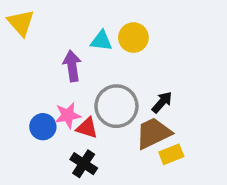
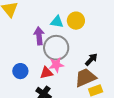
gray circle: (116, 106) -> (56, 48), moved
pink star: (68, 115) -> (56, 65), moved
red triangle: (87, 128) -> (46, 73), turned -32

